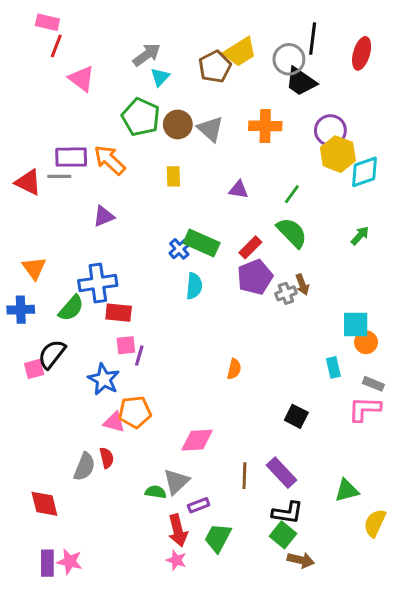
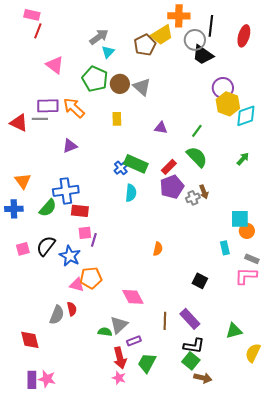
pink triangle: (81, 79) -> (55, 65), moved
orange cross: (265, 126) -> (179, 16), moved
black semicircle: (52, 354) -> (46, 246), moved
pink diamond: (197, 440) -> (133, 297), turned 65

